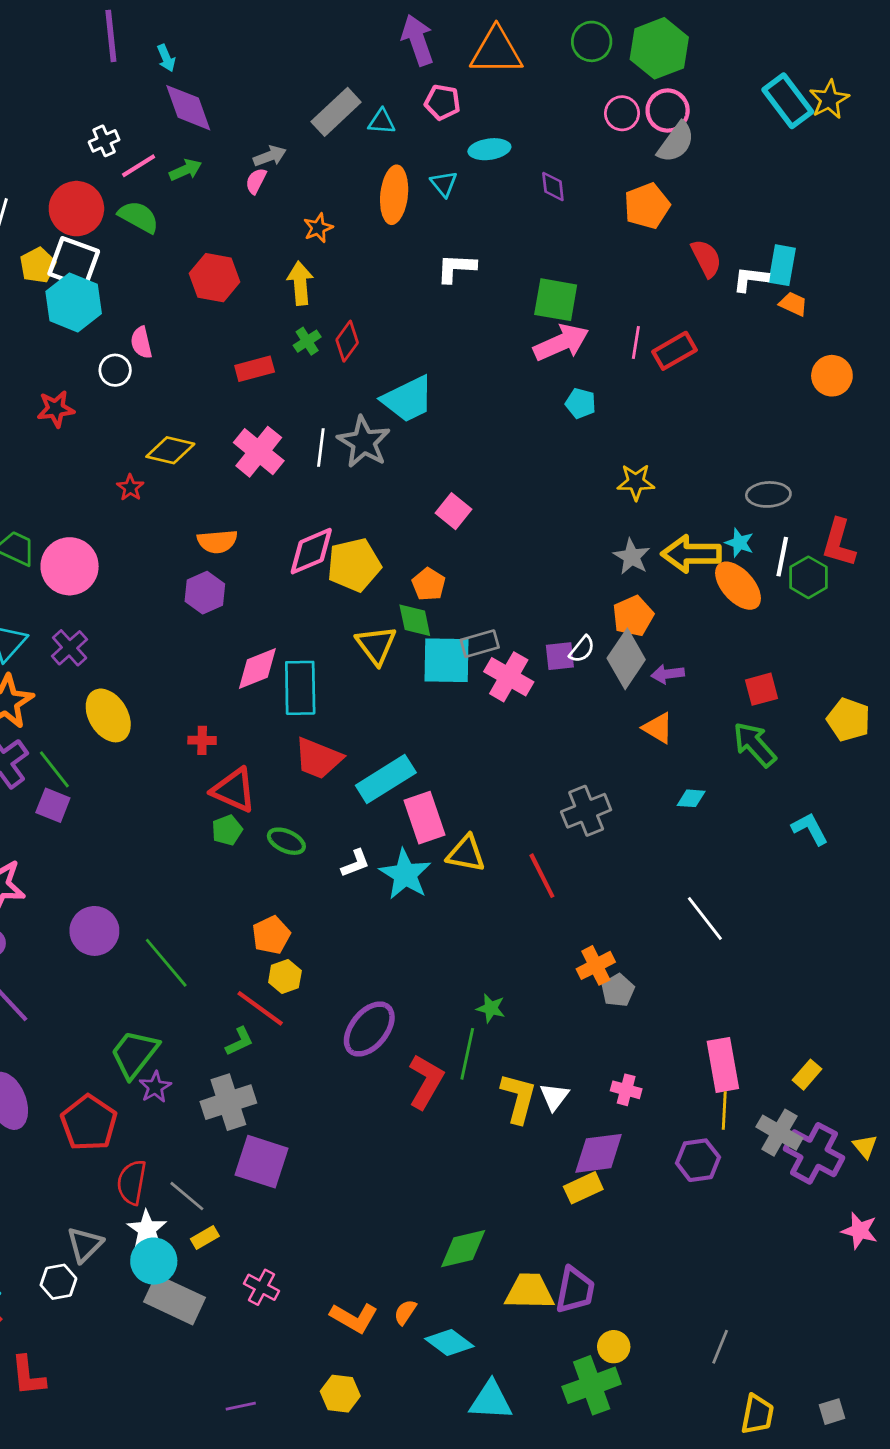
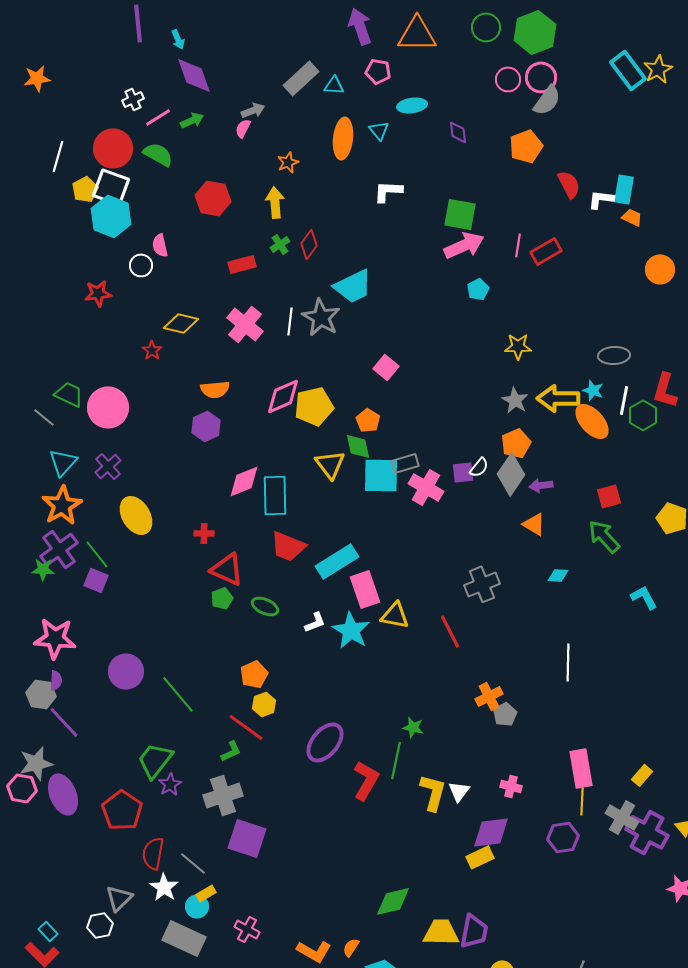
cyan pentagon: (581, 403) -> (478, 289), turned 30
white line: (705, 919) -> (568, 662), turned 39
cyan circle: (154, 1261) -> (197, 906), moved, size x0.7

